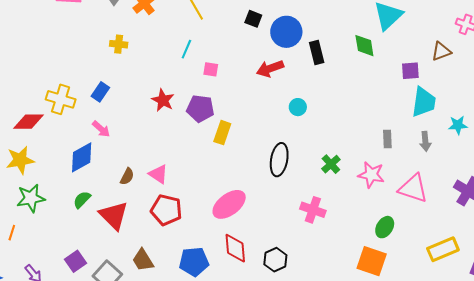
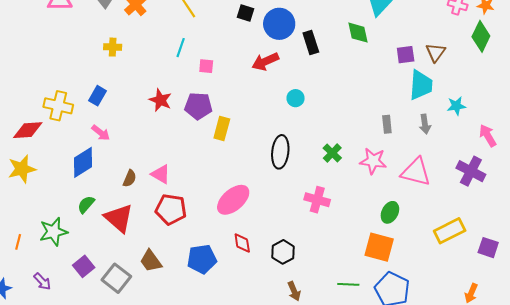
brown triangle: (441, 51) -> (436, 52), moved, turned -30
green star: (31, 198) -> (53, 232), moved
red diamond: (235, 248) -> (242, 243), size x0.7

